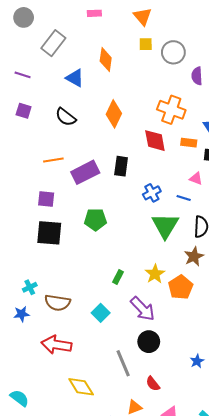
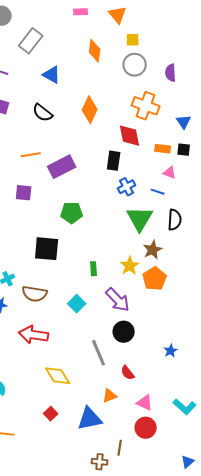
pink rectangle: (94, 13) -> (81, 12), moved
yellow square: (146, 44) -> (133, 40), moved
gray circle: (173, 52) -> (135, 65), moved
orange diamond: (106, 60) -> (95, 51), moved
orange rectangle: (189, 143) -> (163, 149), moved
black rectangle: (121, 166) -> (114, 161), moved
black square: (49, 233) -> (47, 249), moved
brown star: (194, 256) -> (153, 250), moved
green rectangle: (118, 277) -> (94, 269), turned -32

